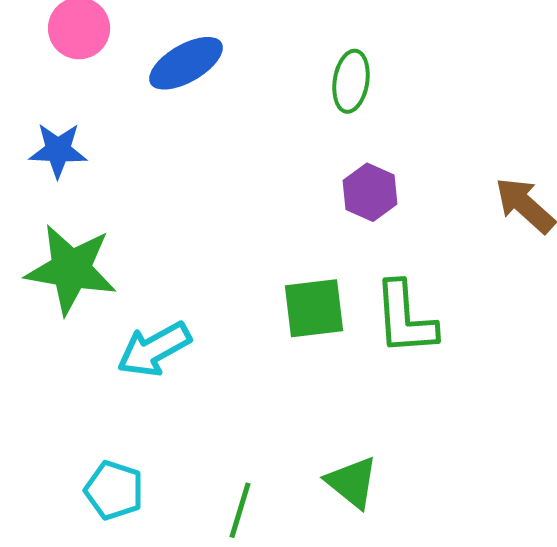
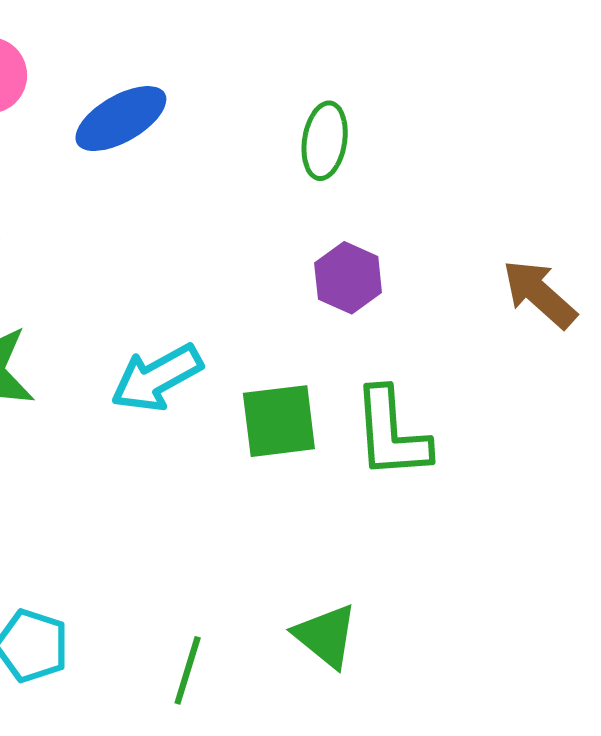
cyan arrow: (154, 349) -> (157, 378), moved

